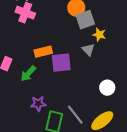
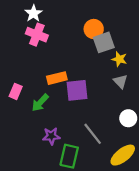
gray triangle: (88, 50) -> (120, 81), moved
gray line: (75, 115) -> (93, 134), moved

